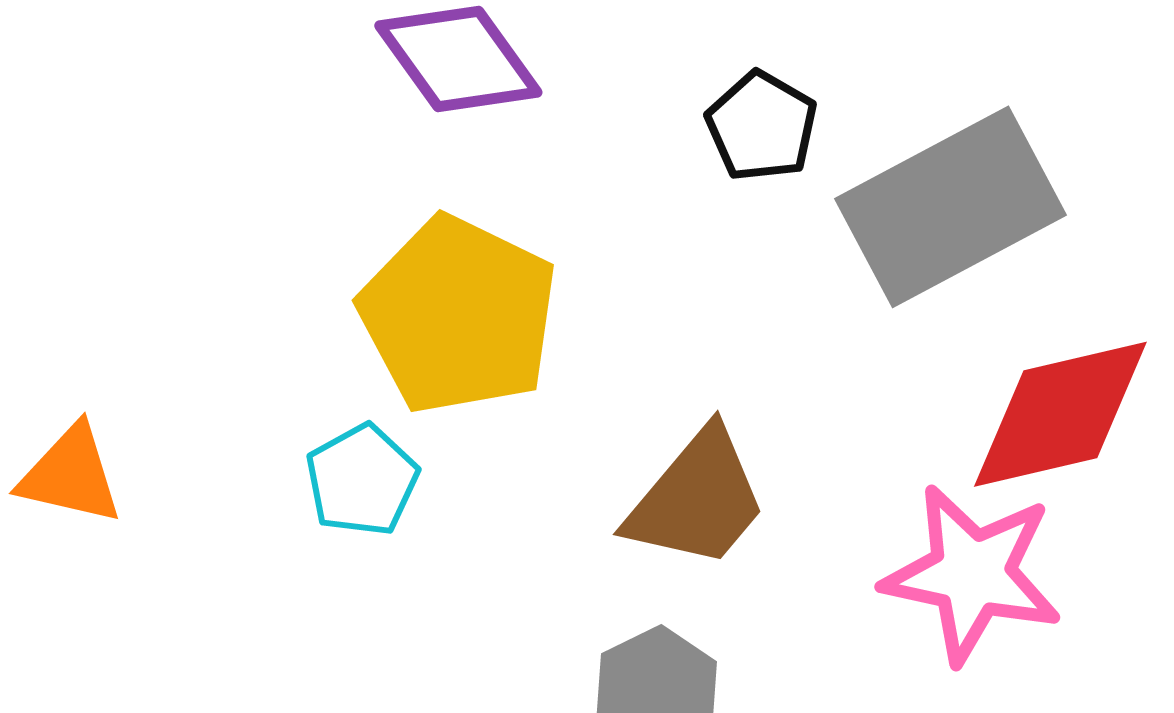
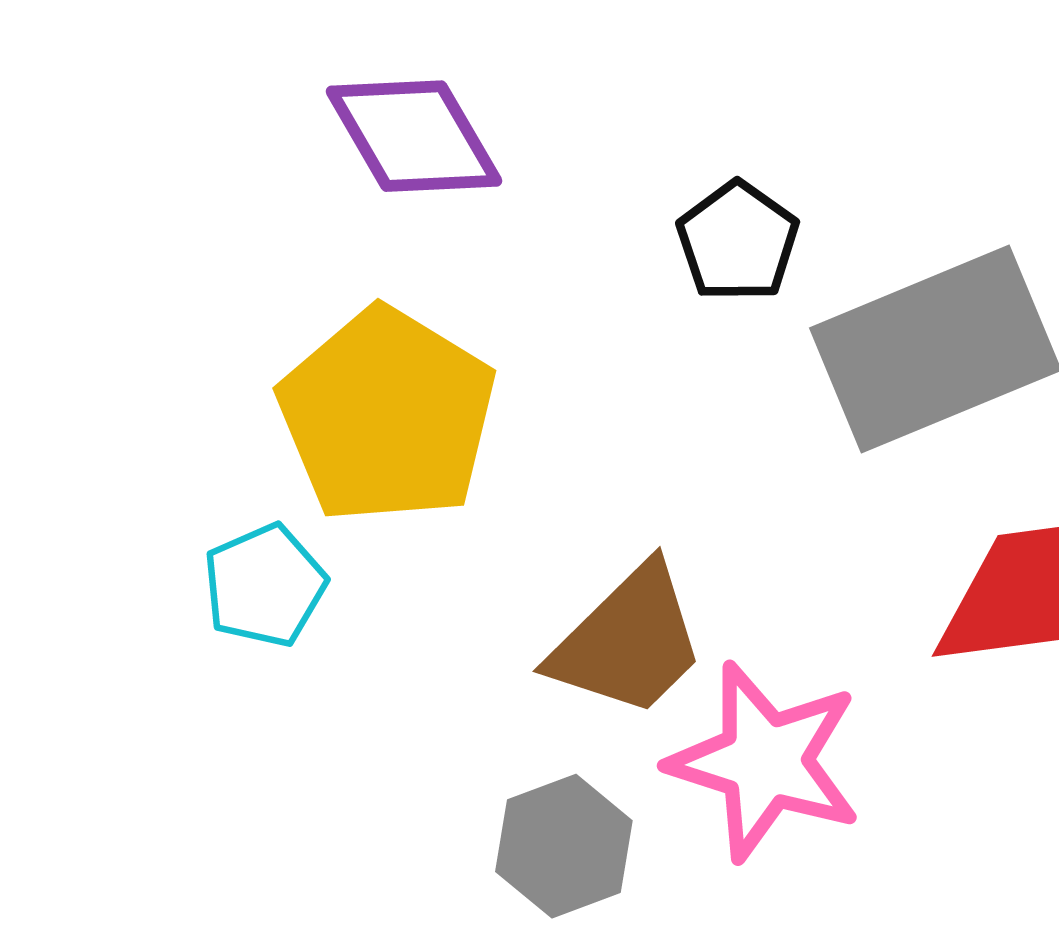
pink star: (972, 574) -> (765, 761), moved

